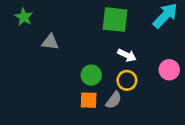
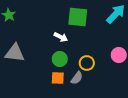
gray triangle: (50, 42) -> (15, 53), moved, size x1.5
white arrow: (127, 55) -> (61, 37), moved

